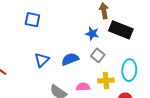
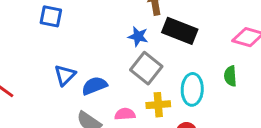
gray square: (98, 55) -> (146, 68), size x1.5
blue semicircle: (70, 59) -> (94, 86), moved

